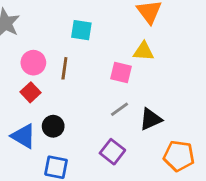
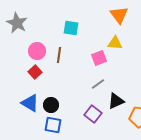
pink square: (121, 73) -> (99, 58), turned -35
black triangle: (151, 119) -> (116, 101), moved
black circle: (53, 126) -> (51, 105), moved

